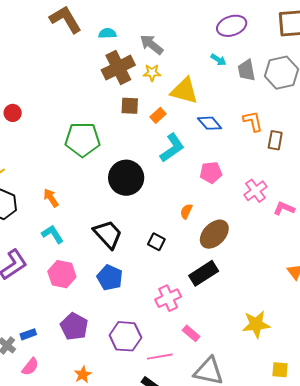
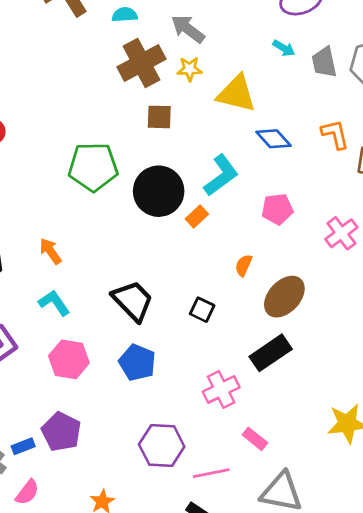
orange rectangle: (158, 115) -> (197, 217), moved
black circle: (126, 178) -> (159, 191), moved
purple pentagon: (74, 327) -> (61, 432), moved

